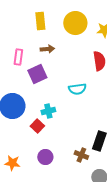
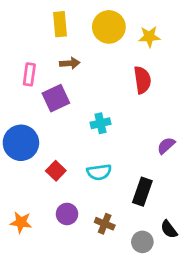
cyan semicircle: (77, 89) -> (99, 172), moved
cyan cross: (48, 111) -> (100, 123), moved
brown cross: (81, 155) -> (105, 224), moved

